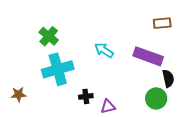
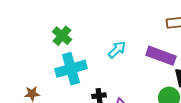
cyan arrow: (104, 50) -> (117, 50), turned 102

